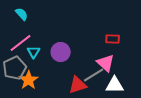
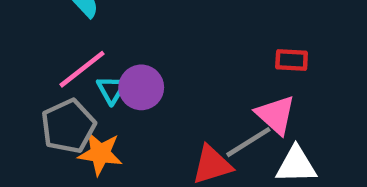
purple circle: (61, 52) -> (141, 87), moved
orange star: (29, 80) -> (100, 153), turned -30

